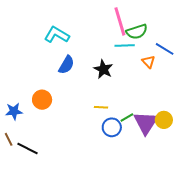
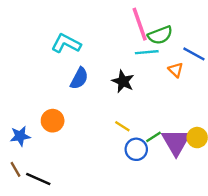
yellow line: (101, 107) -> (122, 126), turned 32

